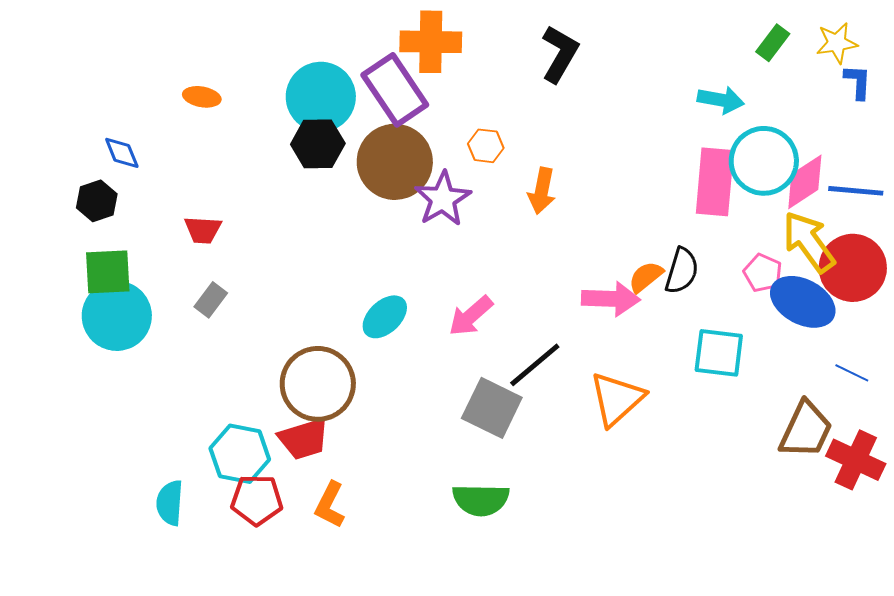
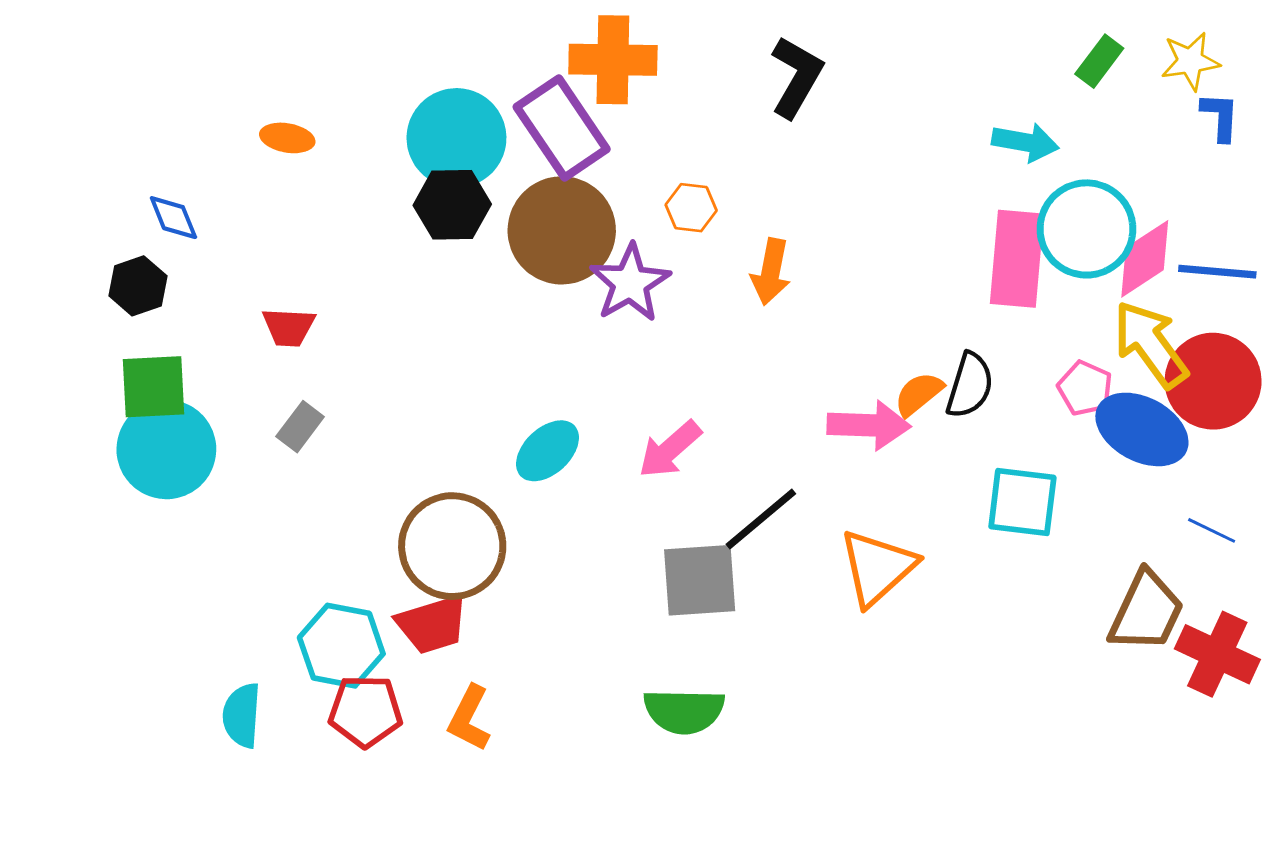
gray square: (492, 408) -> (700, 580), turned -30

